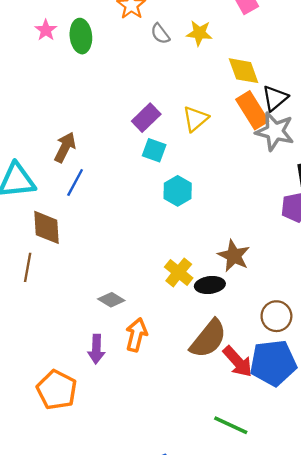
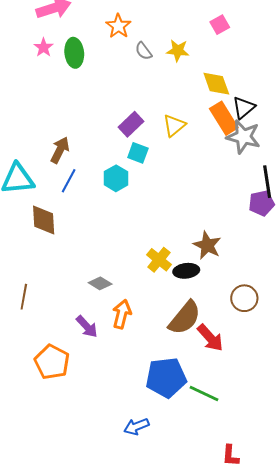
cyan hexagon: (178, 191) -> (116, 178), moved
brown line: (28, 267) -> (24, 297), moved
purple arrow: (96, 349) -> (87, 327), turned -45
blue pentagon: (273, 363) -> (166, 378), moved

